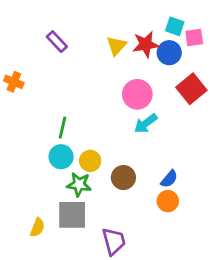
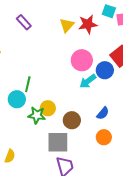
blue circle: (169, 53) -> (105, 70), moved
cyan circle: (61, 157) -> (17, 99), moved
blue semicircle: (169, 179) -> (103, 113), moved
green star: (79, 184) -> (37, 115), moved
gray square: (72, 215) -> (58, 142), moved

